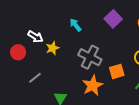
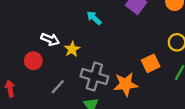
gray cross: (90, 57) -> (94, 77), moved
orange star: (93, 85) -> (126, 84), turned 30

